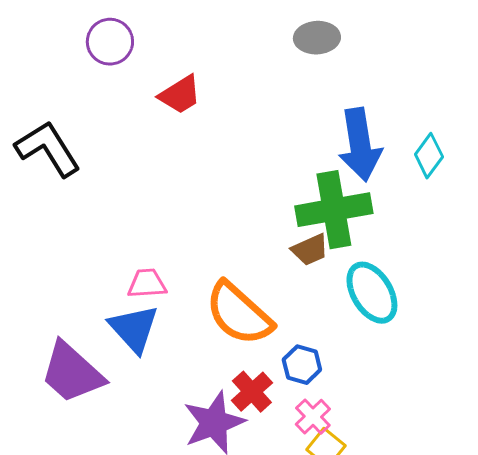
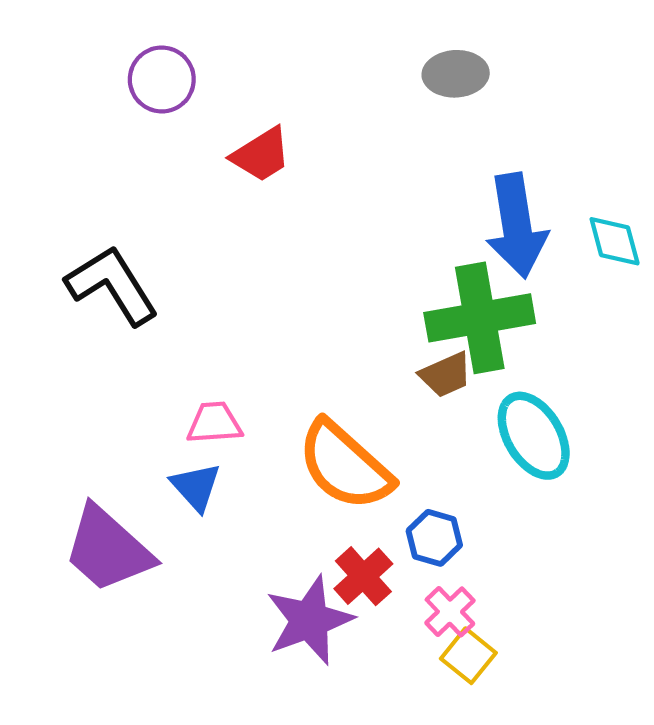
black L-shape: (48, 149) -> (112, 285), moved
cyan diamond: (429, 156) -> (615, 241), turned -51
blue triangle: (134, 329) -> (196, 487), size x0.7

